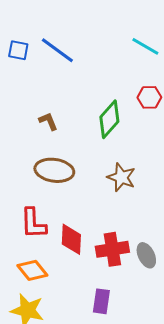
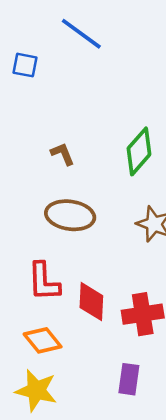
blue line: (57, 50) -> (81, 34), moved

